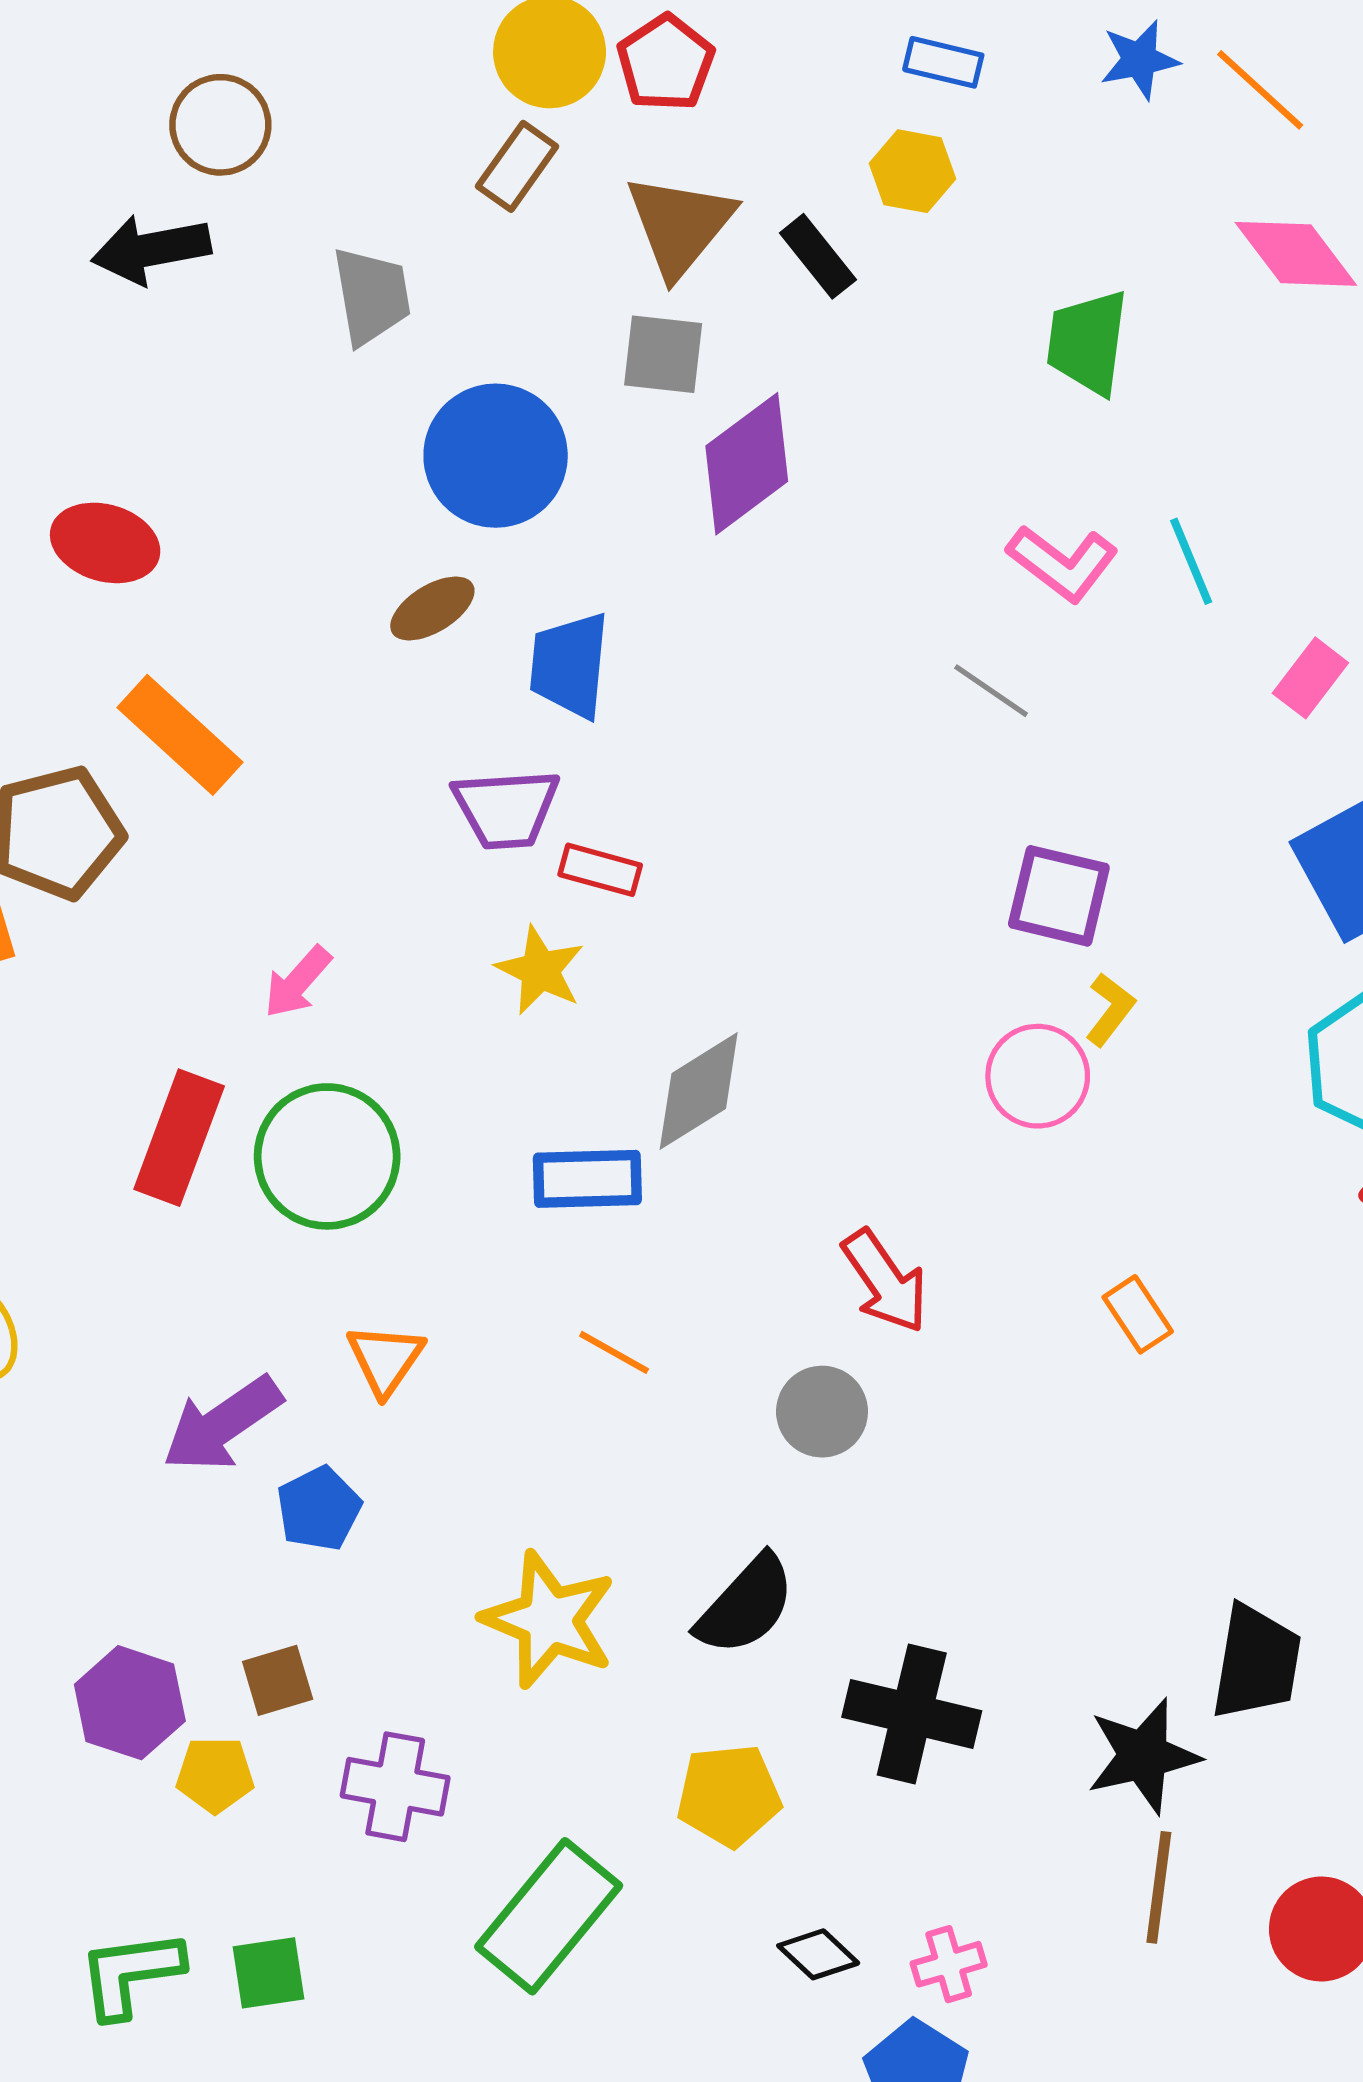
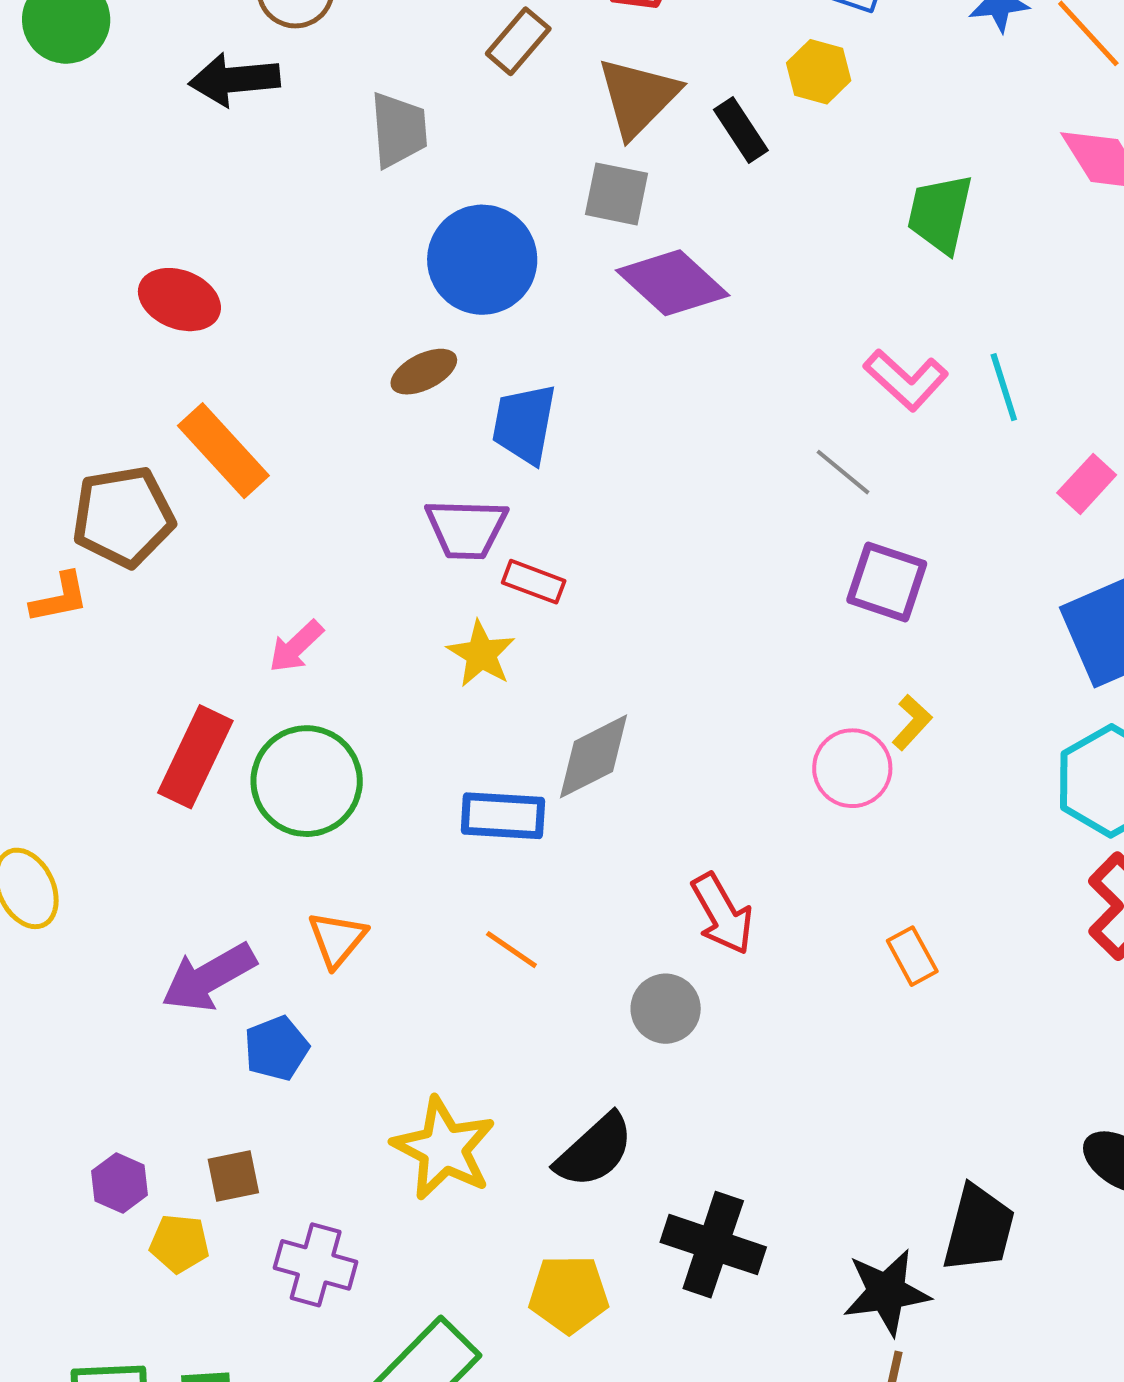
purple diamond: (747, 464) -> (673, 283), turned 74
purple square: (1059, 896) -> (887, 582), moved
purple hexagon: (130, 1703) -> (120, 1183), size x0.7

